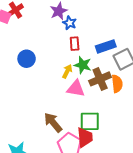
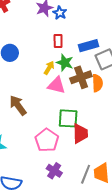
blue star: (70, 23) -> (60, 13), moved
brown arrow: (53, 123) -> (18, 105), moved
red trapezoid: (85, 137) -> (80, 134), moved

